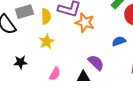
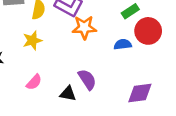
orange star: (85, 23) -> (84, 27), turned -30
blue semicircle: (119, 41) -> (123, 44), moved

